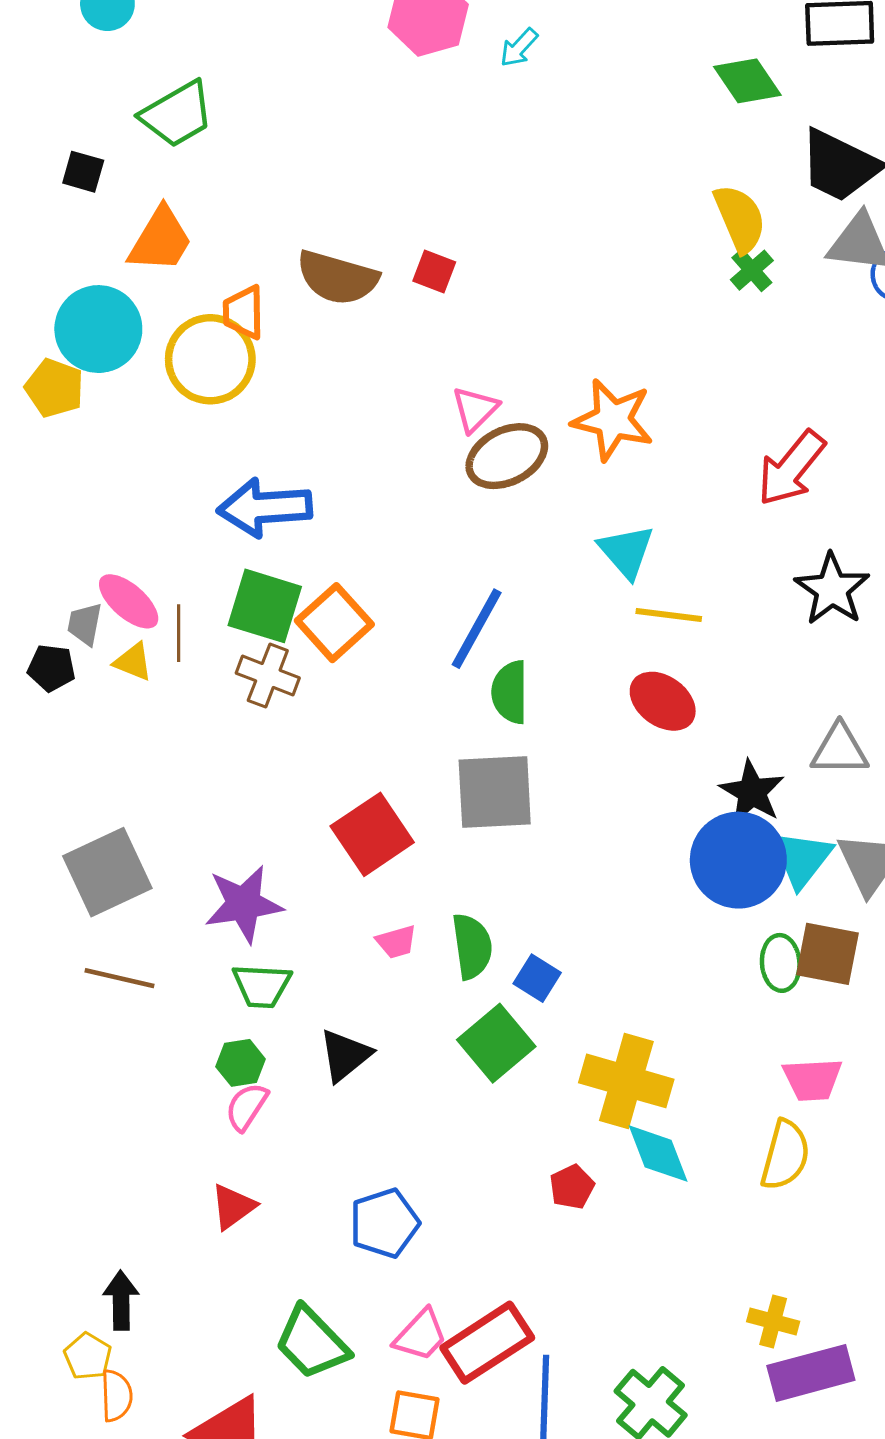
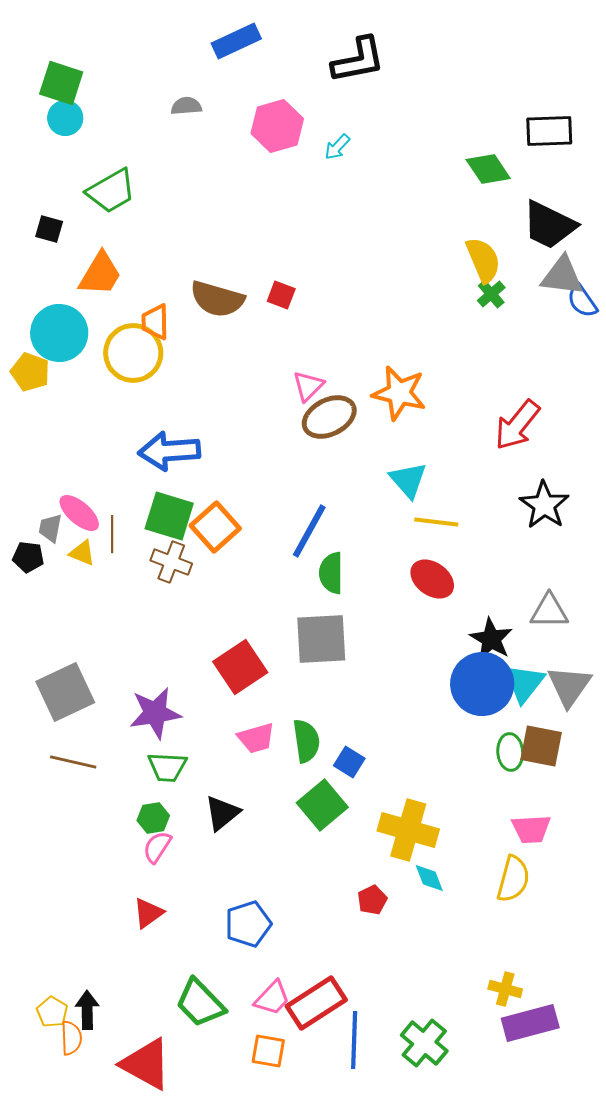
pink trapezoid: (396, 942) -> (256, 738), size x1.4
cyan diamond: (658, 1154) -> (429, 878), size x0.7
black arrow: (121, 1300) -> (87, 1010), moved

